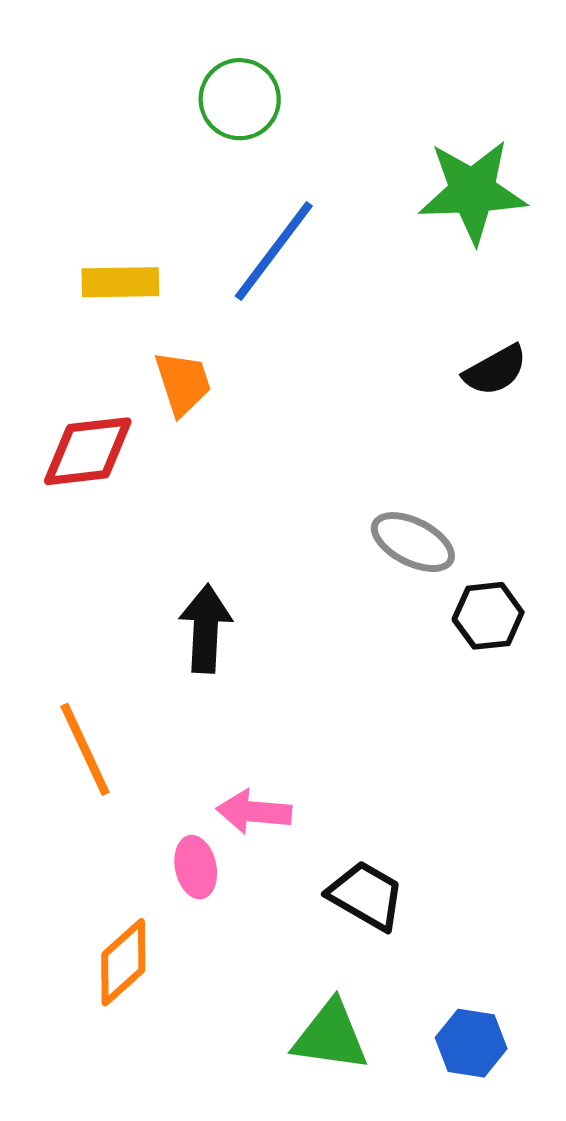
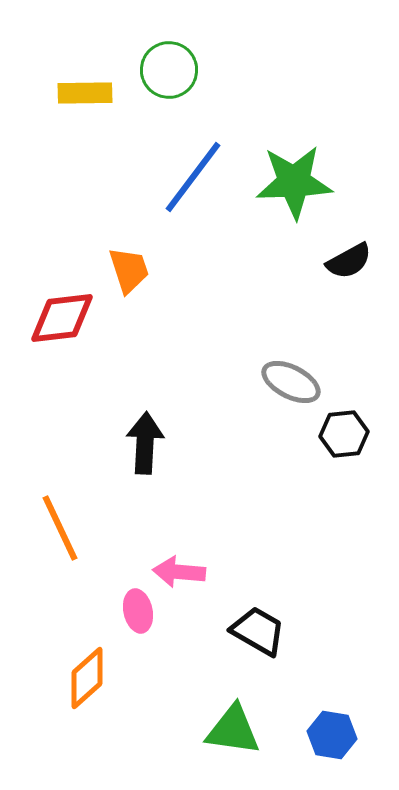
green star: (473, 191) -> (294, 182), moved
yellow rectangle: (120, 282) -> (85, 93), moved

